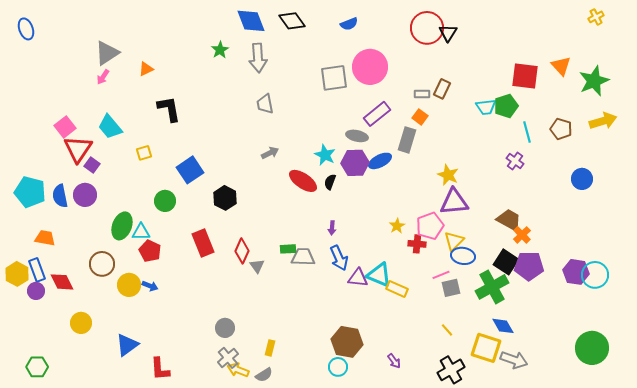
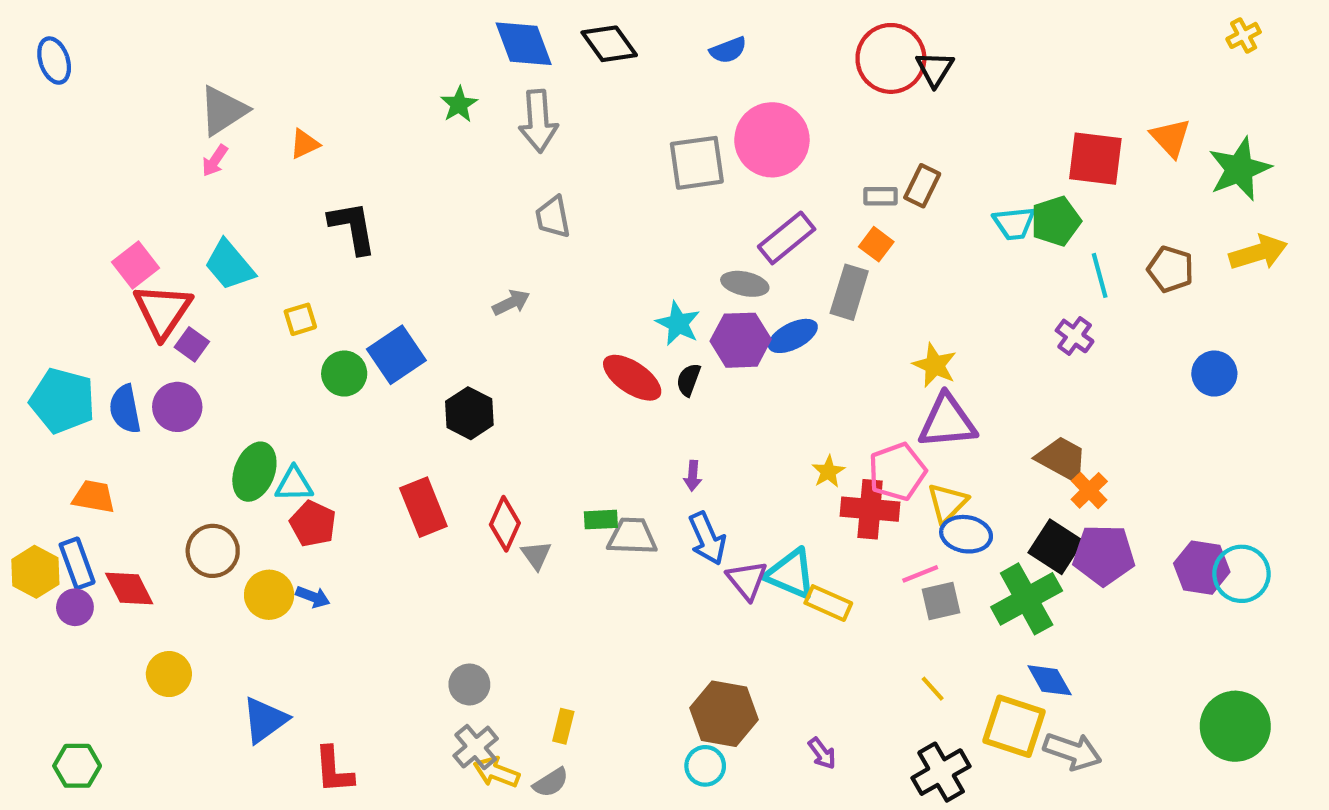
gray arrow: (270, 153) -> (511, 303), moved
green circle: (165, 201) -> (344, 374), moved
red cross: (417, 244) -> (870, 509), size x1.5
purple triangle: (358, 278) -> (747, 580), turned 45

